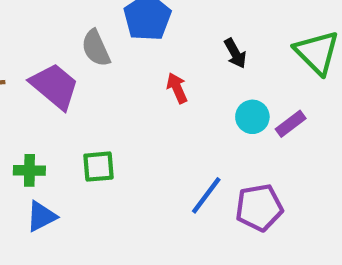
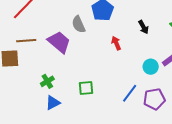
cyan circle: (252, 117) -> (151, 67), moved
green square: (99, 167) -> (86, 88), moved
green cross: (29, 170) -> (47, 81), turned -32

